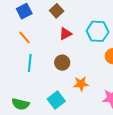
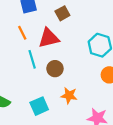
red triangle: (65, 34) -> (49, 38), moved, size x1.5
cyan line: (30, 63) -> (32, 59), moved, turned -36

